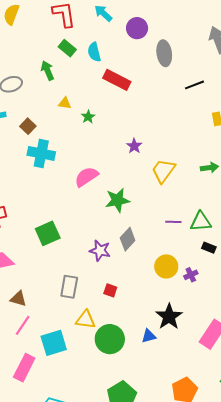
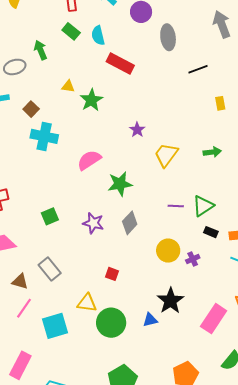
green arrow: (47, 70) -> (41, 50), moved
green star: (88, 117) -> (91, 100), size x1.6
green triangle: (201, 222) -> (203, 206), turned -30
green square: (48, 233) -> (50, 216), size x0.7
purple star: (100, 251) -> (93, 223), moved
gray rectangle: (69, 287) -> (50, 269), moved, turned -50
pink rectangle: (24, 368) -> (20, 365), moved

